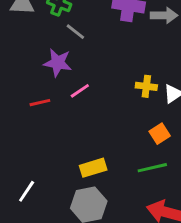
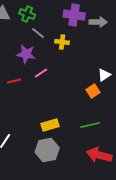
yellow cross: (146, 86) -> (62, 42), moved
orange square: (160, 134) -> (93, 91), moved

